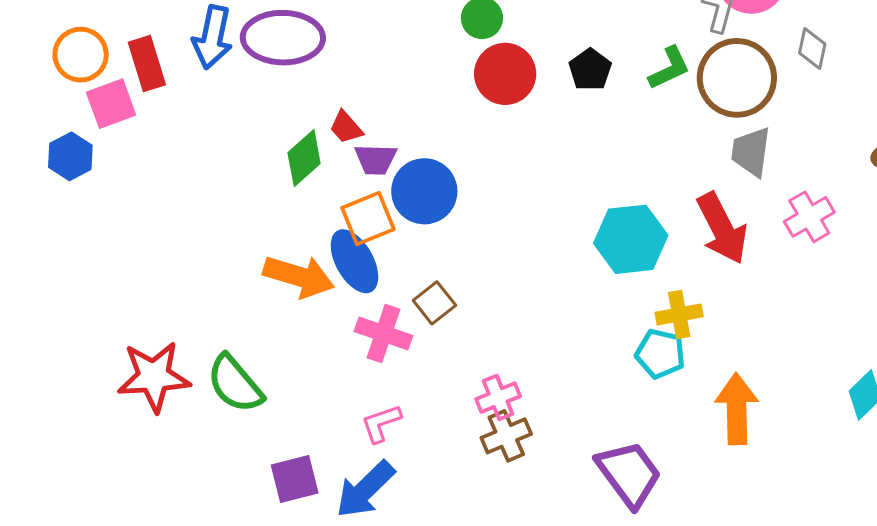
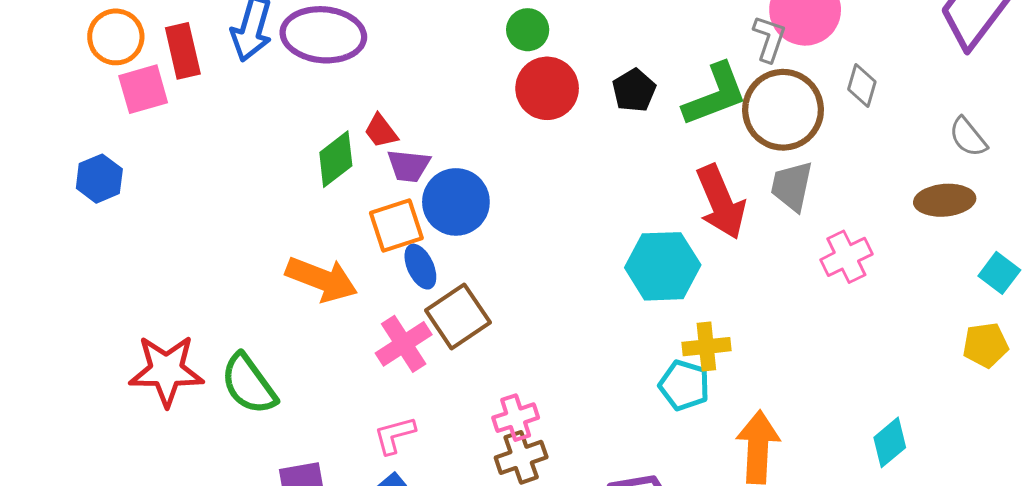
green L-shape: (669, 68) -> (715, 95), size x1.5
blue hexagon: (70, 156) -> (99, 179), moved
red arrow: (722, 228) -> (721, 202), moved
blue ellipse: (354, 261) -> (420, 267), moved, size x0.7
brown square: (434, 303) -> (458, 316), size x1.5
pink cross: (383, 334) -> (404, 344), turned 34

